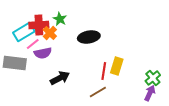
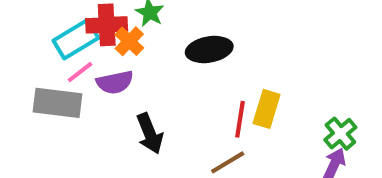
pink line: (33, 44) -> (80, 72), moved
black arrow: (60, 78) -> (150, 134), turned 96

